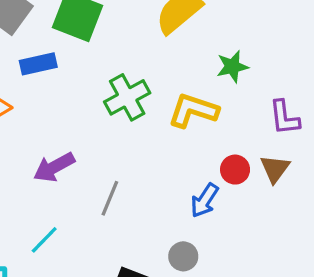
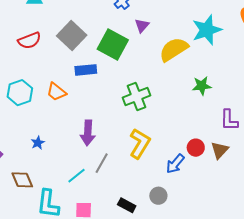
yellow L-shape: (193, 111) -> (140, 143), moved, turned 96
purple arrow: (54, 167) -> (88, 133), turned -65
gray line: (110, 198) -> (102, 163), moved

